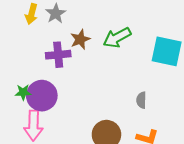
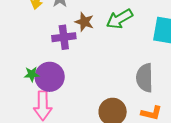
brown star: (80, 39) -> (84, 22), turned -30
gray semicircle: (141, 100) -> (145, 78), size x1.8

